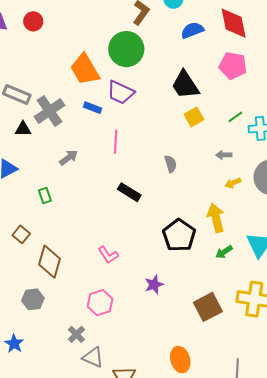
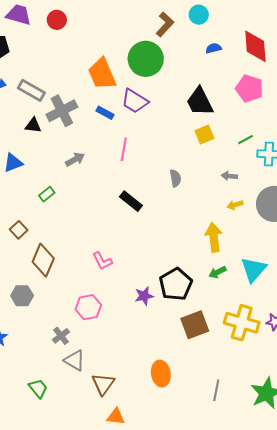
blue semicircle: (192, 30) -> (213, 48), size x0.7
green rectangle: (45, 196) -> (47, 194), turned 63
black pentagon: (179, 235) -> (176, 284), moved

